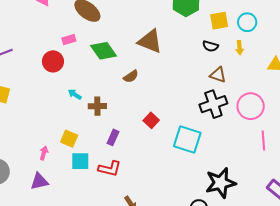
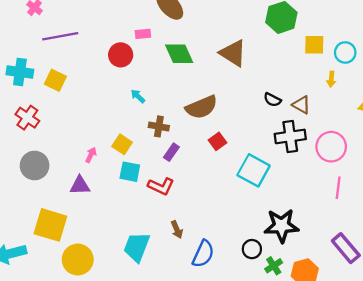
black semicircle: (210, 46) -> (272, 100), moved
brown semicircle: (131, 76) -> (202, 107), moved, size x1.8
brown cross: (97, 106) -> (159, 126), moved

